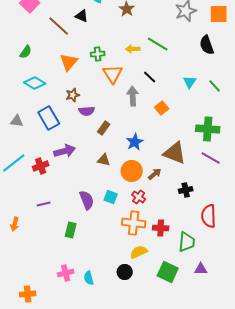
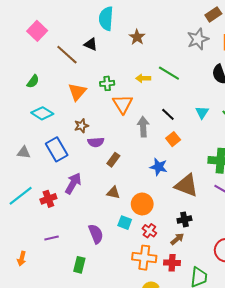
black line: (150, 77) -> (168, 114), moved
blue star: (135, 142) -> (159, 167), moved, turned -30
purple arrow: (65, 151) -> (73, 183), turned -45
brown arrow: (155, 174) -> (177, 239), moved
black cross: (186, 190) -> (184, 219), moved
cyan square: (111, 197) -> (125, 223), moved

